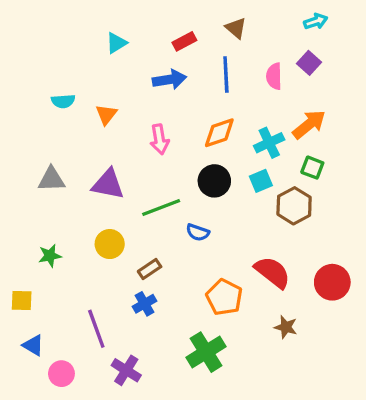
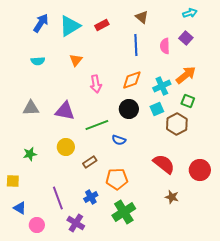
red rectangle: (184, 41) -> (102, 25), moved
cyan triangle: (116, 43) -> (70, 26), size x1.6
blue arrow: (169, 80) -> (41, 23), moved, turned -48
orange triangle: (106, 114) -> (76, 60), moved
orange pentagon: (224, 297) -> (117, 179), moved, turned -30
blue cross: (145, 304) -> (91, 197), moved

